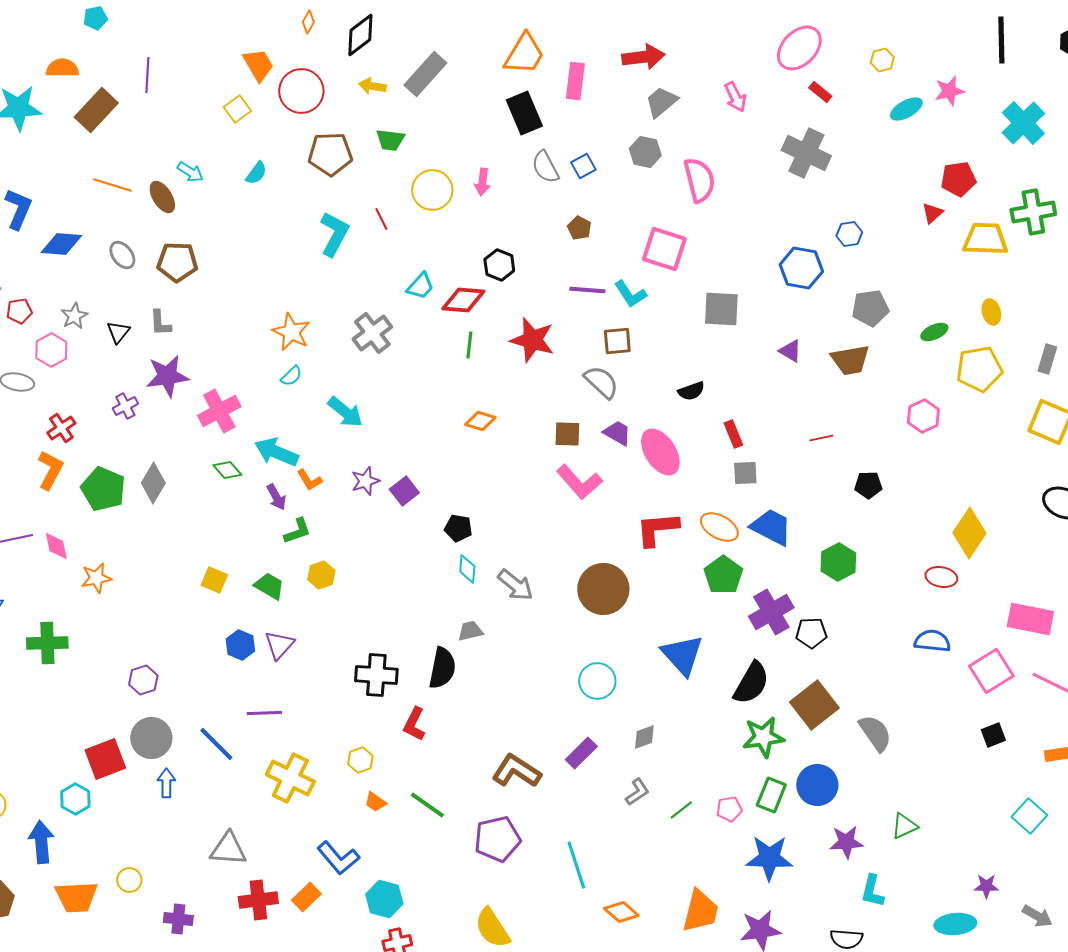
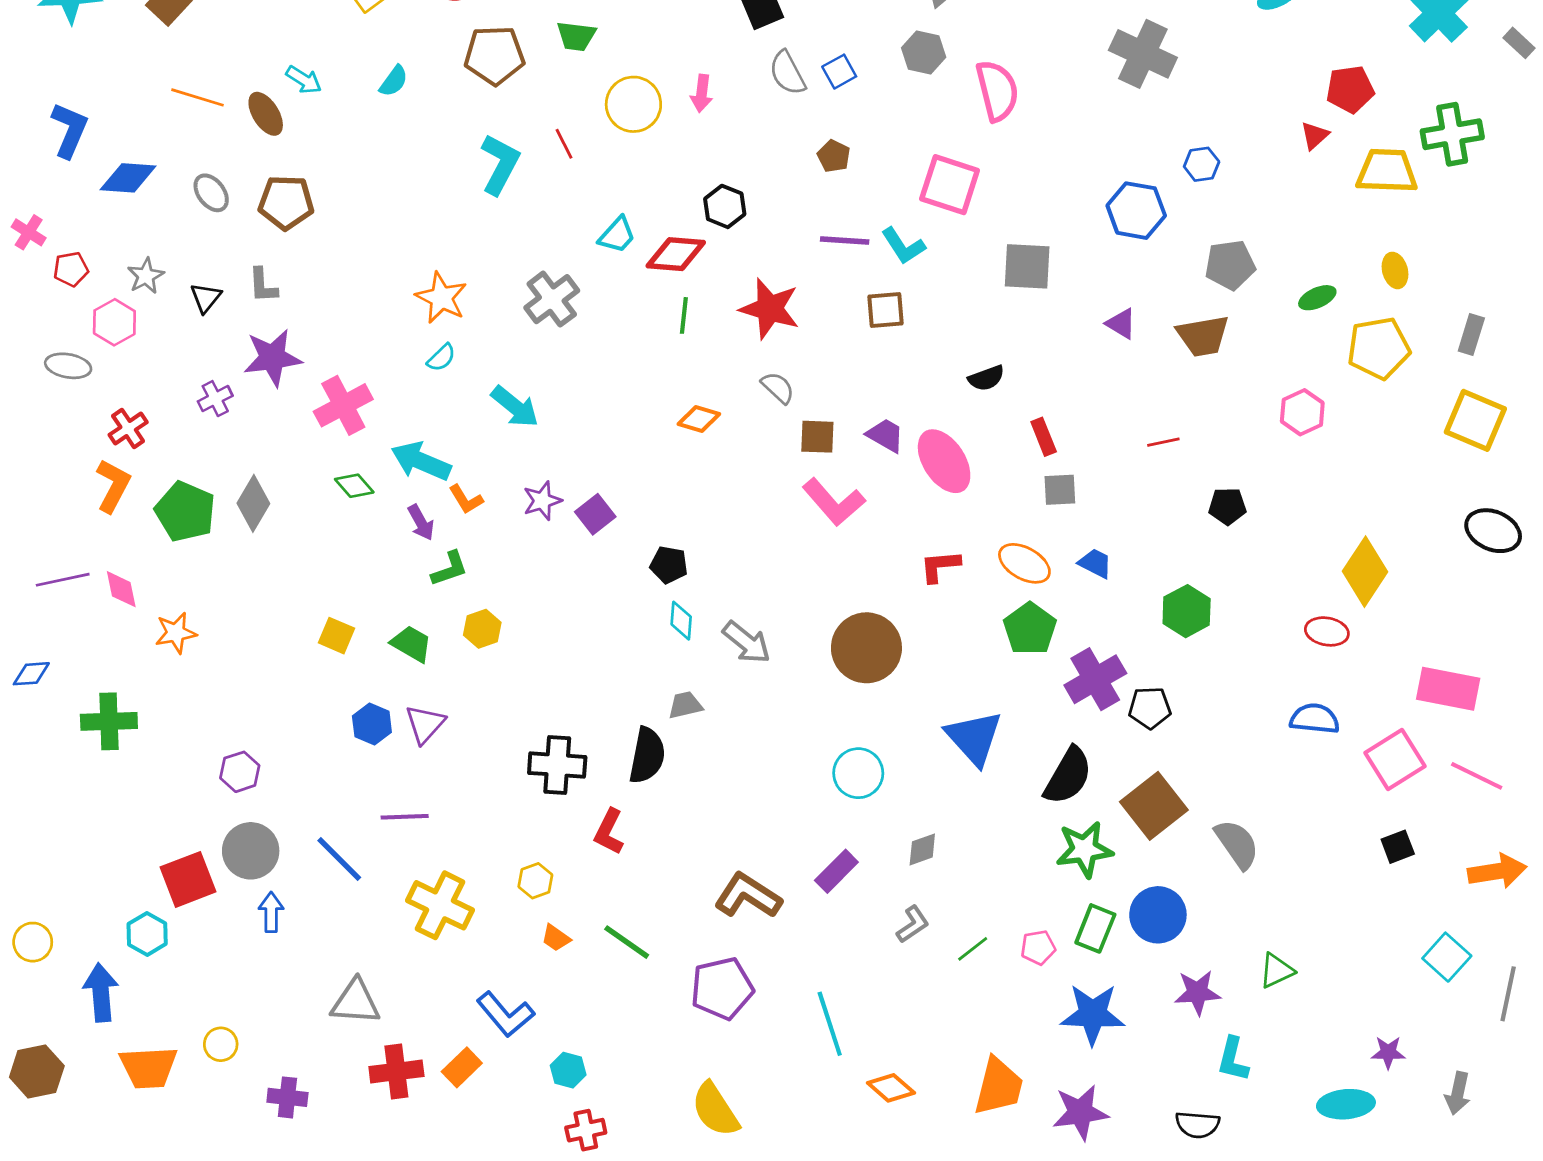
gray semicircle: (601, 382) -> (778, 388), moved, size x0.7
blue trapezoid: (771, 527) -> (1095, 563), size x0.6
red L-shape: (657, 529) -> (940, 566), size x0.7
cyan hexagon: (384, 899) -> (568, 1070), size x0.7
gray arrow: (1037, 916) -> (1458, 1093), turned 72

